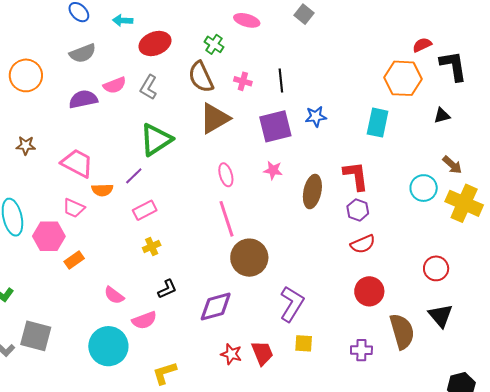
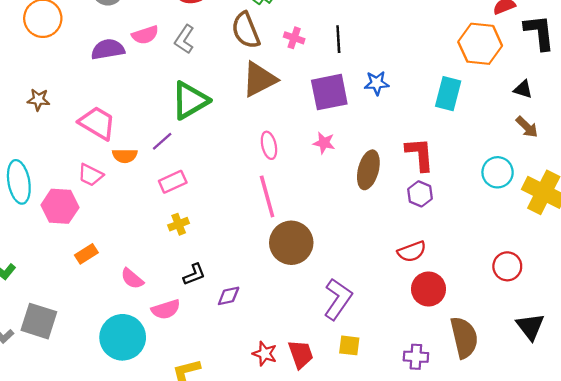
black triangle: (442, 116) -> (523, 89), turned 30
brown arrow: (452, 165) -> (527, 127), moved
red semicircle: (363, 244) -> (412, 251), moved
orange rectangle: (74, 260) -> (86, 254), moved
purple diamond: (216, 307) -> (229, 296), moved, size x0.6
black triangle: (441, 316) -> (530, 327), moved

